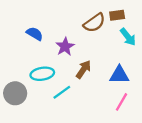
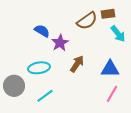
blue semicircle: (35, 34) -> (42, 31), moved
cyan line: (62, 92) -> (45, 96), moved

